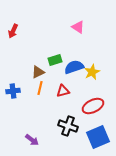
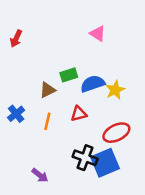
orange line: (40, 88) -> (47, 121), moved
blue cross: (13, 91) -> (16, 114), turned -32
blue square: (98, 137) -> (105, 163), moved

